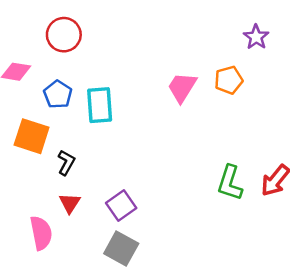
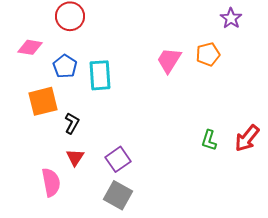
orange square: (32, 136) -> (43, 101), turned -32
green L-shape: (230, 183) -> (209, 140), size x0.7

